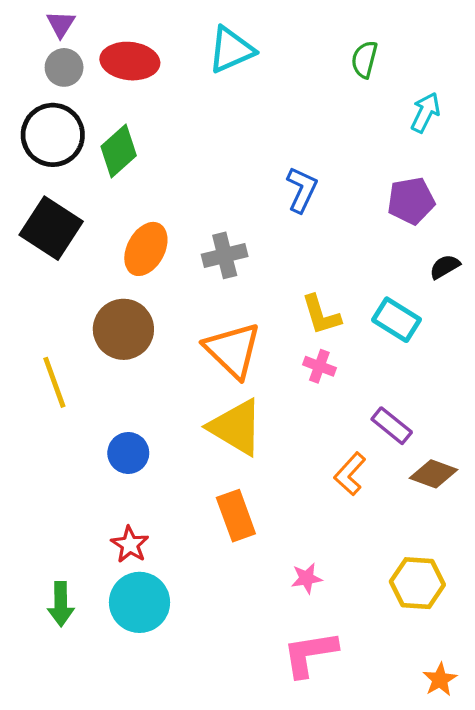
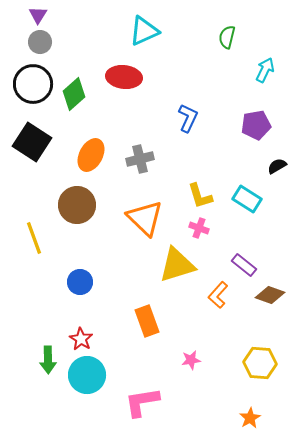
red ellipse: (130, 61) -> (124, 77), moved
yellow triangle: (236, 427) -> (177, 265), moved, turned -48
green arrow: (61, 604) -> (48, 360), moved
pink L-shape: (310, 654) -> (142, 402), moved
orange star: (440, 679) -> (250, 418), moved

